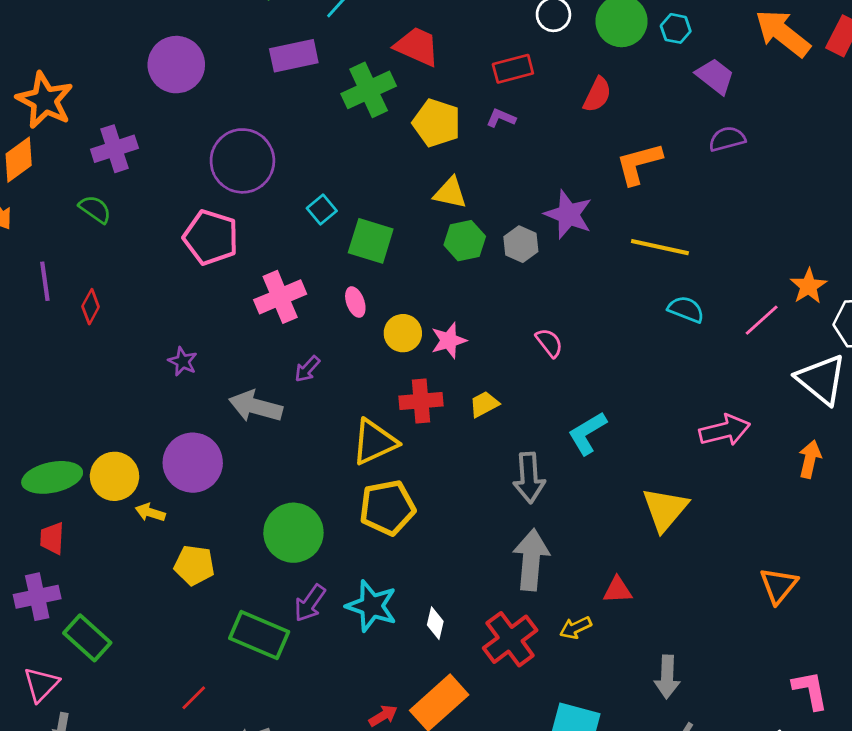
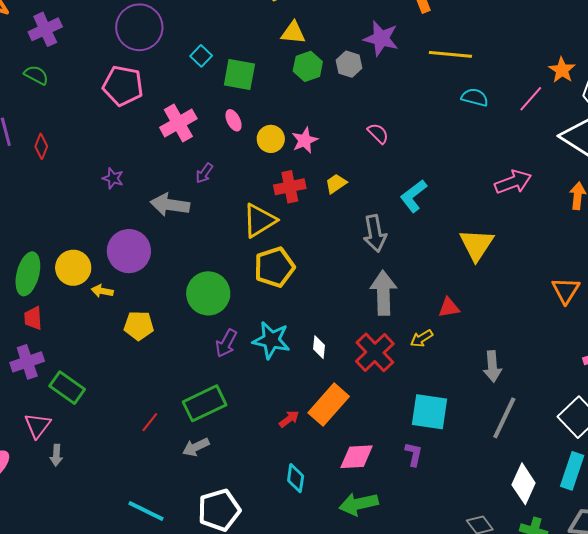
green ellipse: (52, 477) -> (28, 274), turned -57
green rectangle: (259, 635) -> (205, 403), moved, turned -42

